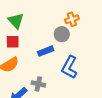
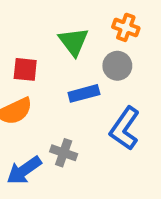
orange cross: (72, 19) -> (126, 27), moved, turned 32
green triangle: (16, 21) -> (74, 42), moved

